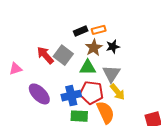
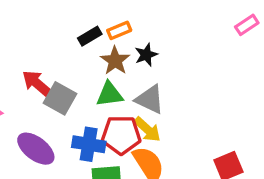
gray square: (63, 55) -> (60, 98), moved
gray triangle: (111, 74) -> (150, 99), turned -30
yellow arrow: (118, 92) -> (147, 129), moved
blue cross: (71, 96) -> (89, 144), turned 30

